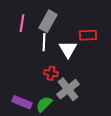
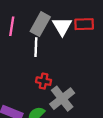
red rectangle: (88, 35) -> (84, 24), moved
white triangle: (68, 49) -> (62, 26), moved

